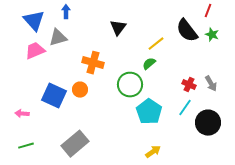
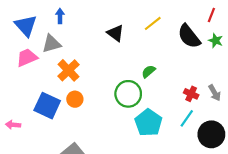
black triangle: (118, 28) -> (115, 33), turned -30
yellow line: (156, 44) -> (153, 23), moved
orange cross: (93, 63) -> (68, 70), moved, turned 30

